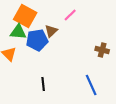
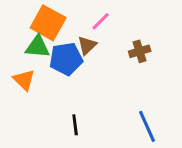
pink line: (70, 15) -> (101, 21), moved
brown cross: (102, 50) -> (140, 51), moved, turned -32

